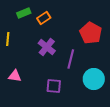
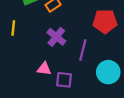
red pentagon: (91, 33) -> (105, 21), turned -30
pink triangle: (15, 76) -> (44, 69), moved

